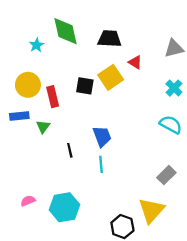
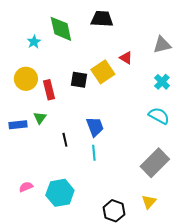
black trapezoid: (110, 39) -> (102, 19), moved
blue rectangle: (19, 116) -> (18, 125), moved
gray rectangle: (166, 175) -> (155, 163), size x1.6
yellow triangle: (151, 210) -> (149, 202), moved, size x0.6

